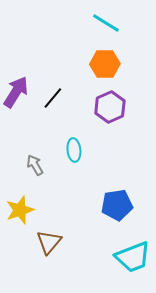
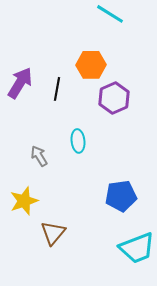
orange hexagon: (105, 64) -> (91, 65), moved
black line: (53, 98) -> (57, 89), turned -30

